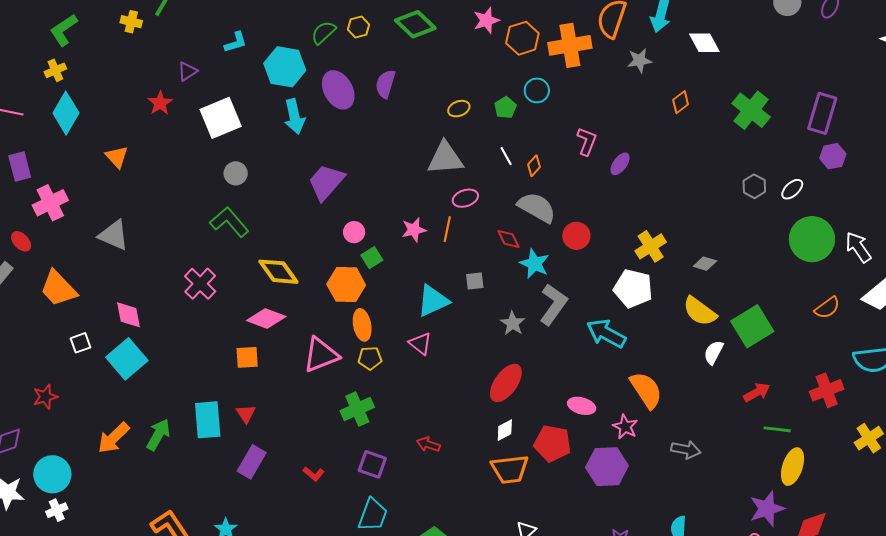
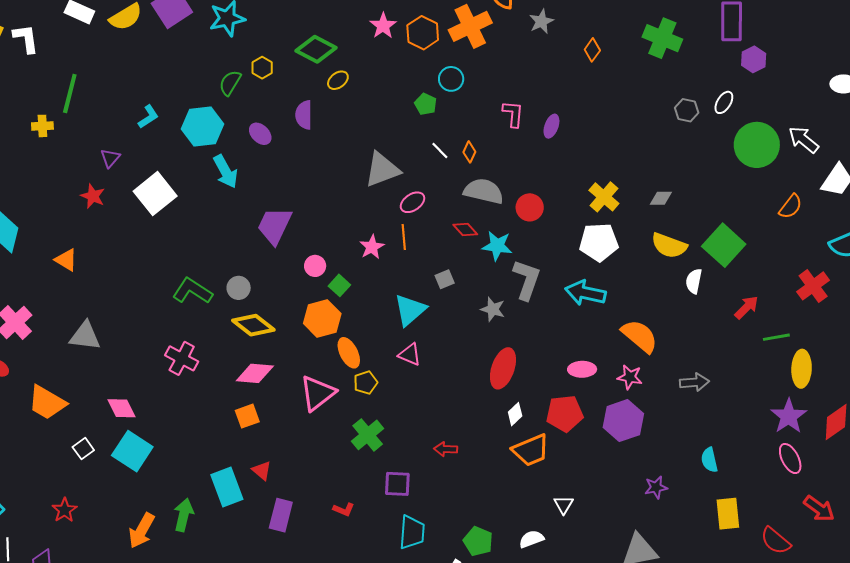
purple ellipse: (338, 90) -> (260, 134), size x0.6
yellow ellipse: (459, 109) -> (338, 80), moved
gray circle: (236, 173) -> (239, 288), moved

